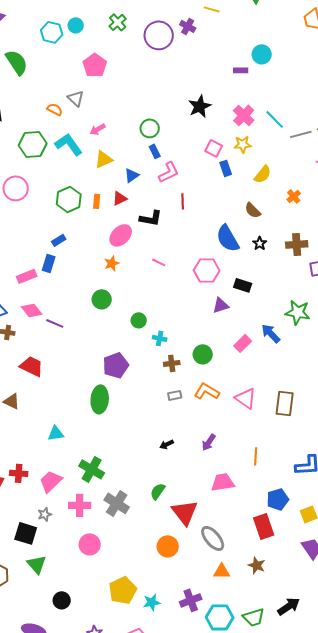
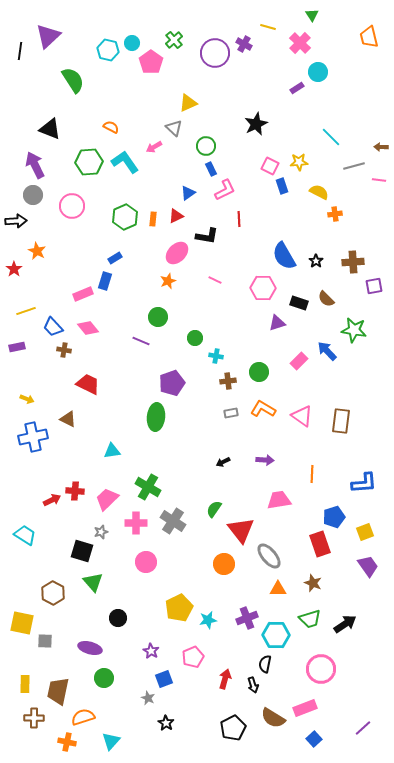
pink pentagon: (95, 65) -> (151, 62), moved
purple rectangle: (241, 70) -> (297, 88), turned -32
gray triangle: (76, 98) -> (174, 128), moved
pink cross: (244, 115) -> (300, 43), moved
gray line: (301, 134) -> (354, 166), moved
yellow triangle: (104, 159) -> (188, 103), moved
yellow semicircle: (263, 174) -> (319, 192), turned -102
orange cross: (294, 196) -> (335, 214), moved, turned 32
brown semicircle: (253, 210) -> (326, 299), moved
purple line: (55, 323) -> (141, 341), moved
purple arrow: (209, 442) -> (265, 460), turned -120
green trapezoid: (254, 617) -> (310, 619), moved

